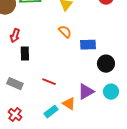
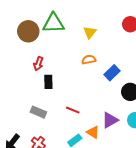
orange semicircle: (65, 32) -> (89, 60), turned -56
blue rectangle: (88, 45) -> (112, 73), turned -42

